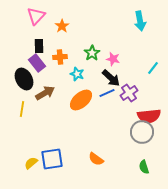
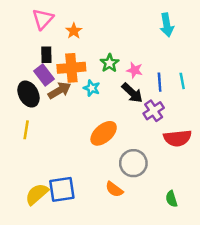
orange cross: (60, 57) -> (71, 68), size x1.6
cyan line: (153, 68) -> (182, 81), turned -48
brown arrow: (45, 93) -> (59, 90), moved
blue line: (107, 93) -> (160, 82), moved, turned -70
orange ellipse: (81, 100) -> (104, 133), moved
gray circle: (142, 132) -> (133, 163), moved
yellow semicircle: (31, 163) -> (37, 194), size x1.5

